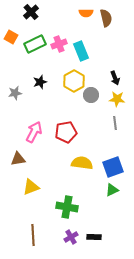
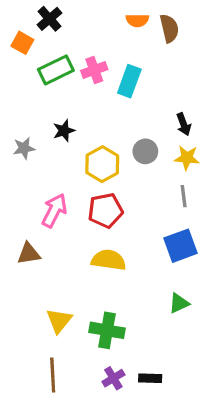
orange square: (11, 37) -> (22, 43), moved
cyan rectangle: (81, 51) -> (129, 81), turned 42
yellow hexagon: (74, 81) -> (102, 164), moved
yellow semicircle: (82, 163) -> (109, 260), moved
blue square: (113, 167) -> (180, 246), moved
yellow triangle: (31, 187) -> (59, 321), moved, turned -30

